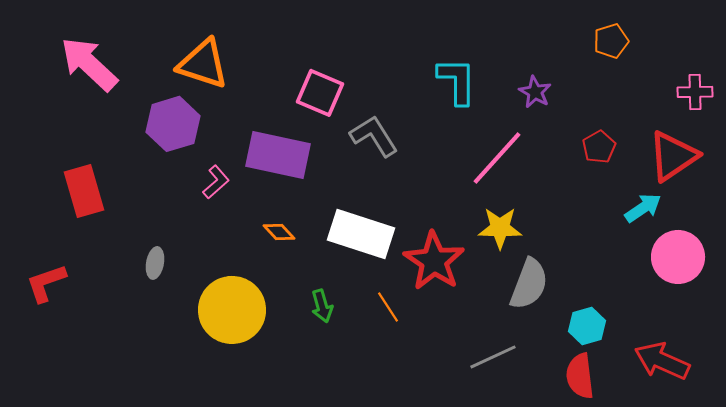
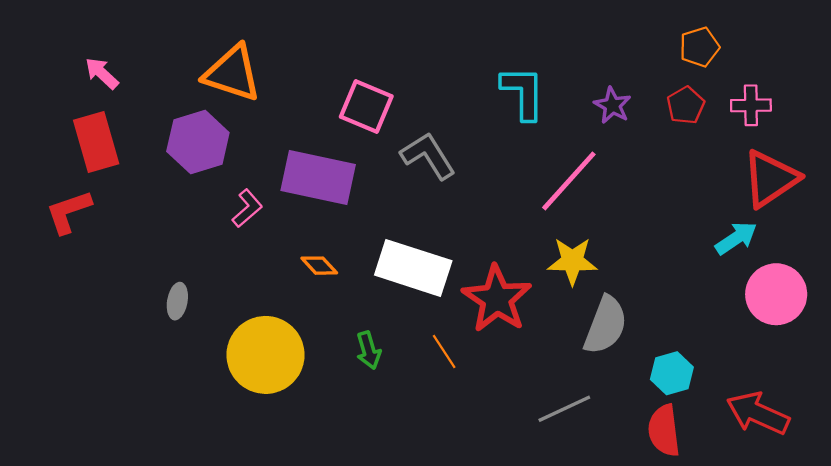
pink arrow: (89, 64) -> (102, 73), size x0.5
pink cross: (695, 92) -> (751, 105), moved
red pentagon: (599, 147) -> (686, 105), moved
red rectangle: (84, 191) -> (96, 142), moved
red L-shape: (46, 283) -> (69, 212), moved

